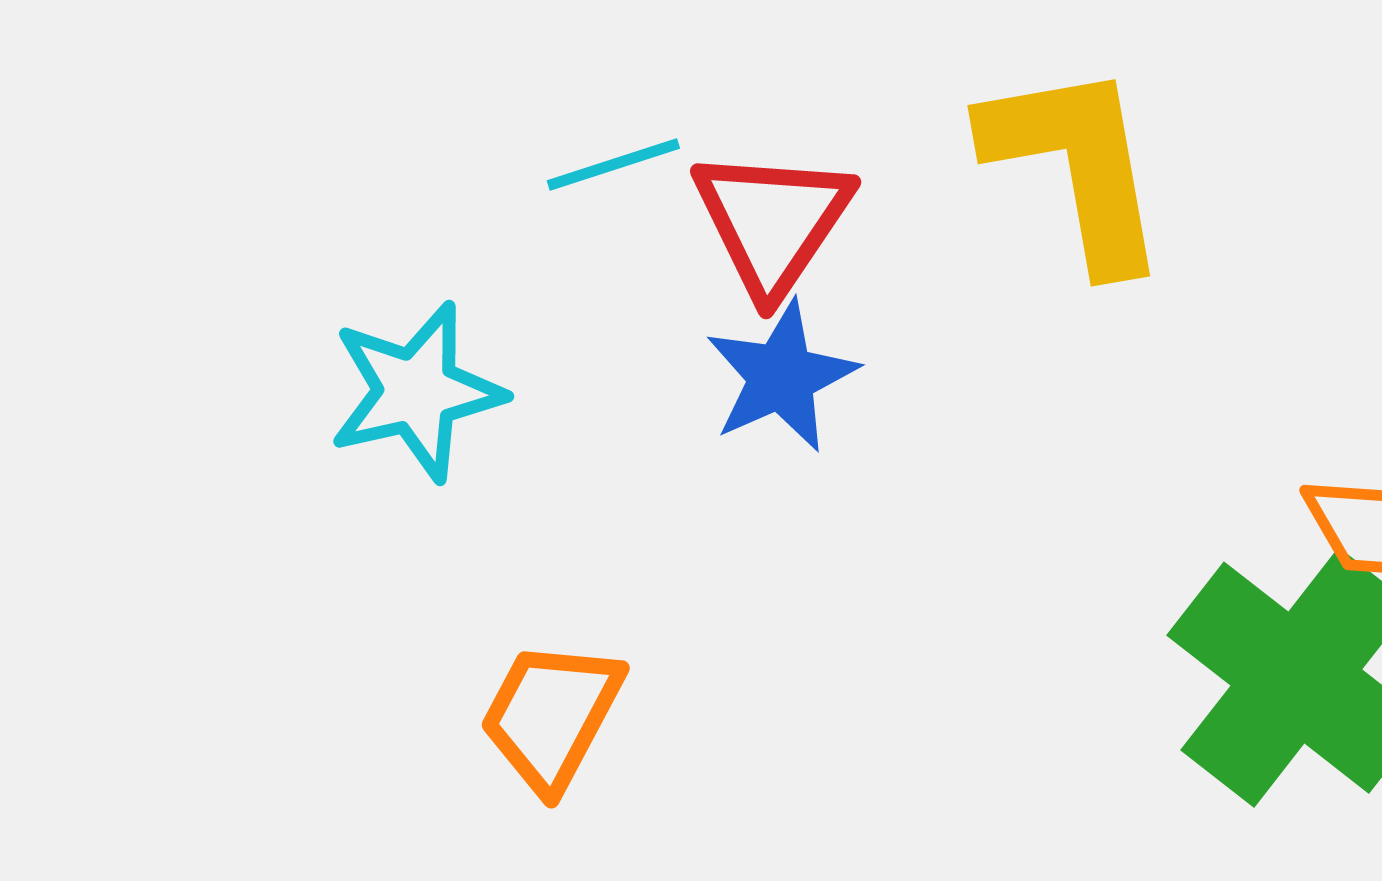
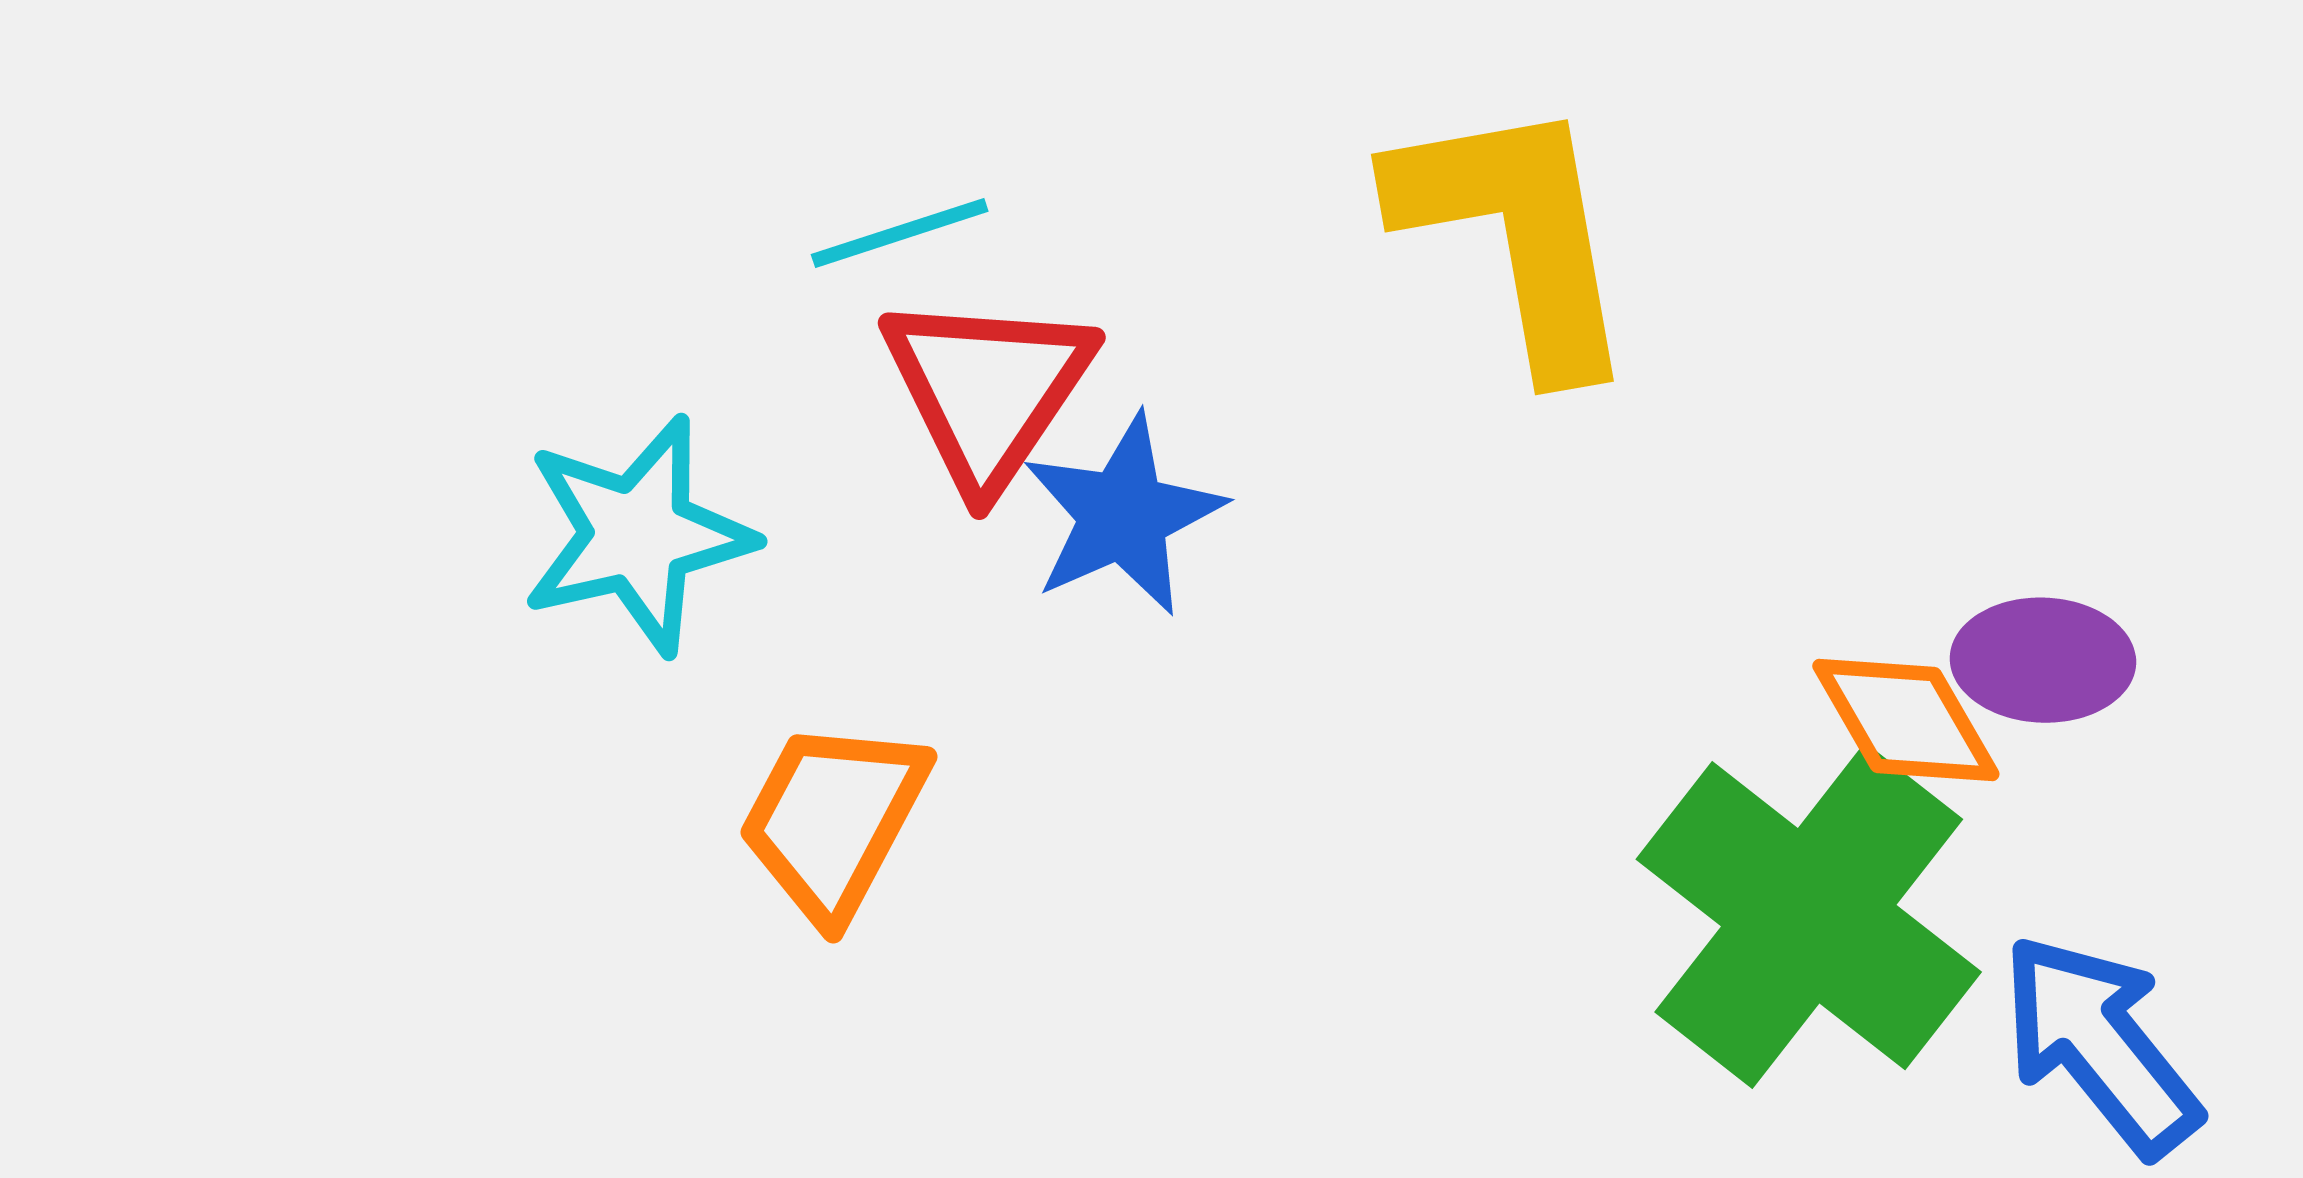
red triangle: (772, 222) -> (988, 390), moved
orange trapezoid: (551, 716) -> (833, 820), moved

